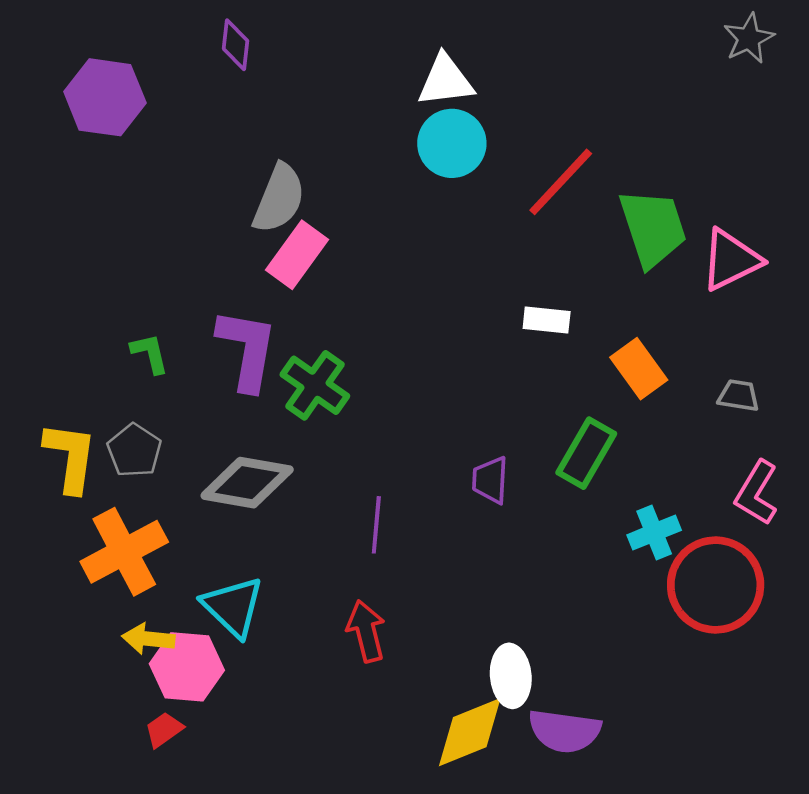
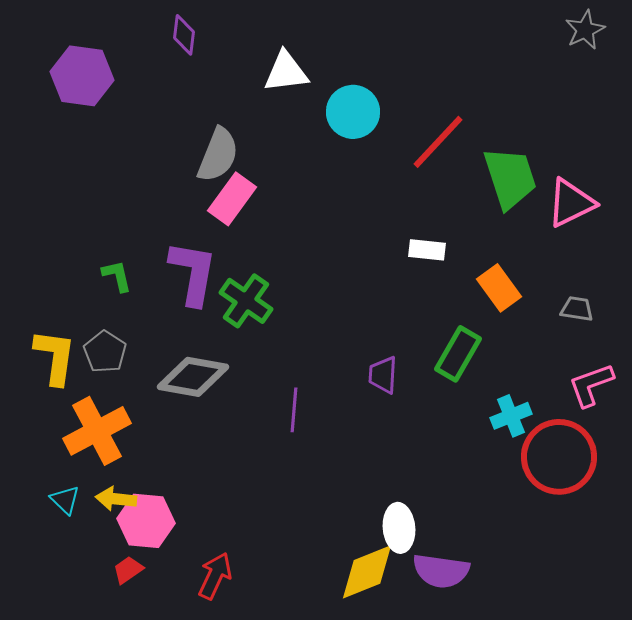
white triangle: (445, 81) -> (286, 72), moved
pink L-shape: (757, 493) -> (591, 385), turned 39
cyan triangle: (233, 607) -> (65, 500), moved, size x0.6
red arrow: (366, 631) -> (215, 576), moved, turned 39

